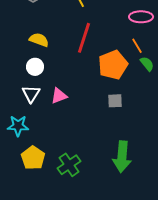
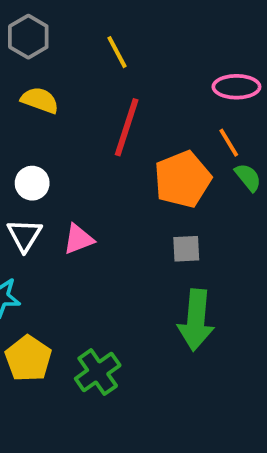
yellow semicircle: (39, 40) -> (40, 100), moved
green arrow: (122, 157) -> (196, 320), moved

